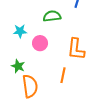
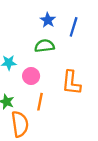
orange line: (63, 75) -> (40, 102), moved

